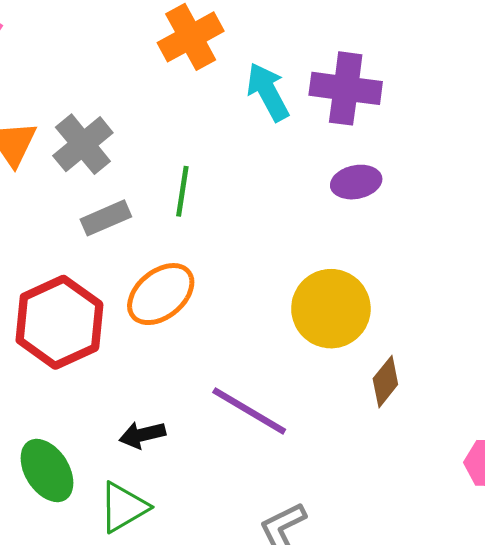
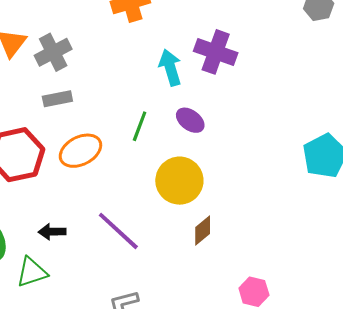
cyan arrow: (268, 92) -> (170, 67), moved
purple ellipse: (356, 182) -> (190, 120), moved, turned 36
green line: (182, 191) -> (140, 126), moved

